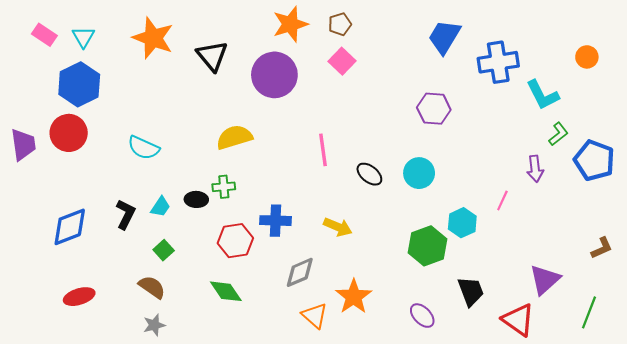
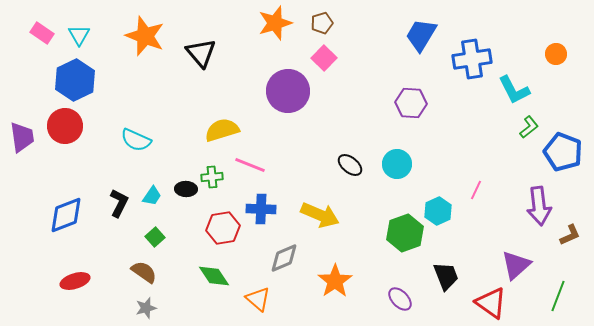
purple circle: (274, 75) -> (288, 91), moved
pink line: (323, 150) -> (250, 165), moved, turned -60
purple arrow: (535, 169) -> (539, 206), moved, size x1.5
yellow arrow: (338, 227) -> (320, 215), size x1.4
orange triangle: (315, 316) -> (258, 299), moved

